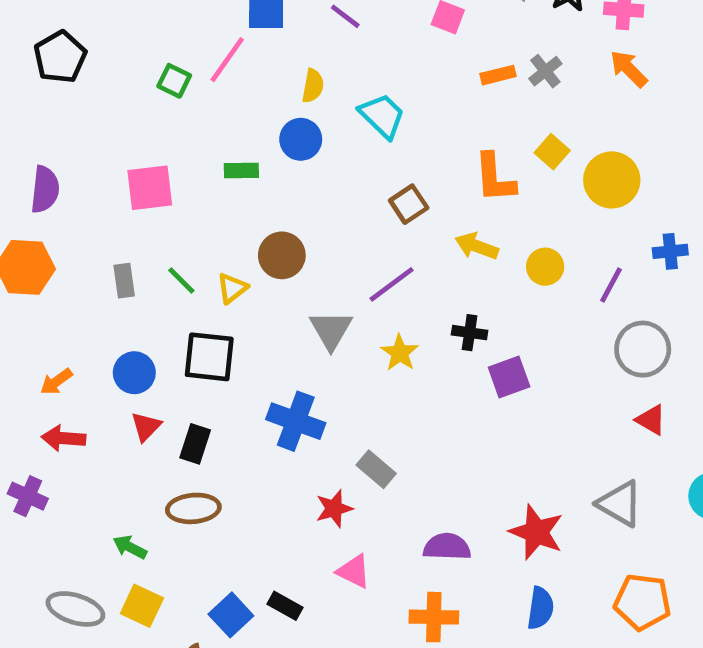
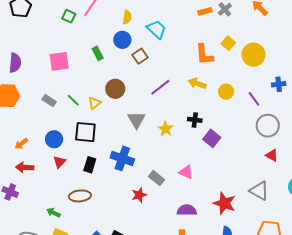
green rectangle: (241, 171) -> (98, 53), turned 64
brown square: (409, 204) -> (140, 56), moved
gray rectangle: (124, 281) -> (49, 101), turned -48
purple line: (392, 284) -> (160, 87), moved
purple line: (611, 285) -> (254, 99), turned -63
purple square: (509, 377) -> (212, 138), turned -30
black rectangle: (195, 444) -> (90, 165), moved
pink triangle: (354, 571) -> (186, 172), moved

